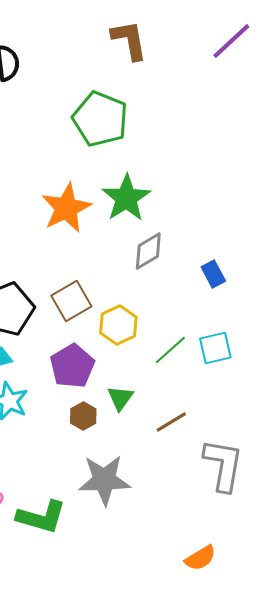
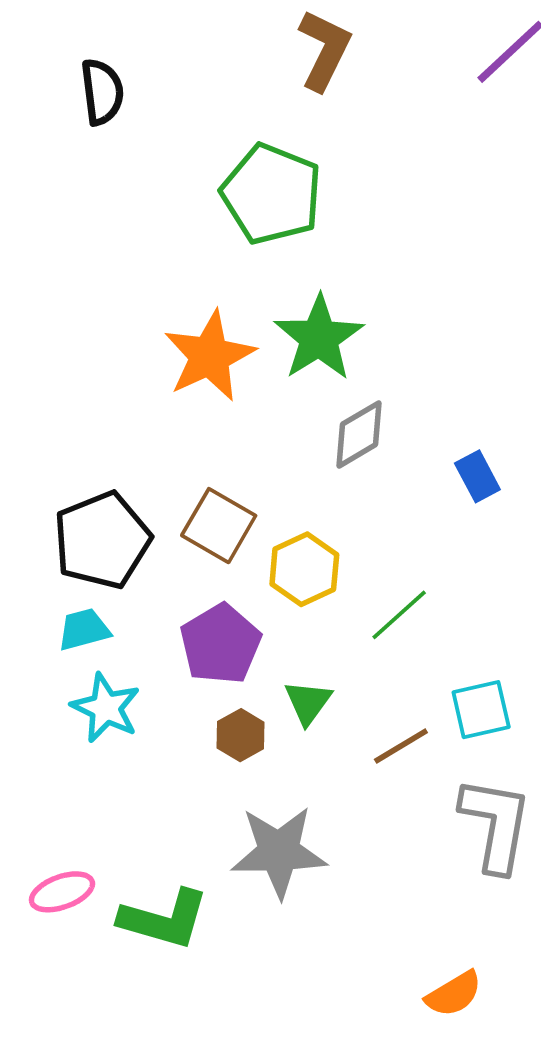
brown L-shape: (129, 40) -> (324, 50), turned 36
brown square: (71, 301) -> (219, 526), turned -30
cyan square: (215, 348) -> (481, 710), moved

